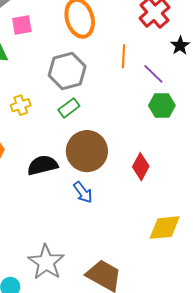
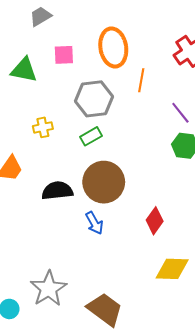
pink square: (22, 25) -> (64, 55), moved
orange line: (124, 56) -> (141, 80), moved
red diamond: (141, 167) -> (155, 221), moved

